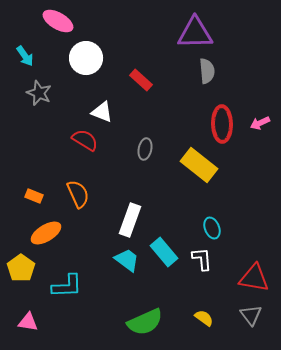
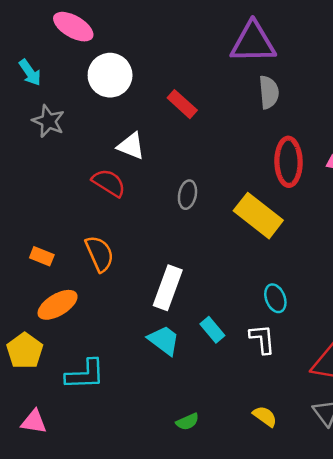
cyan rectangle: (164, 252) -> (212, 330), size x0.7
green semicircle: (145, 322) -> (187, 422), size x0.5

